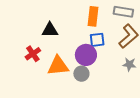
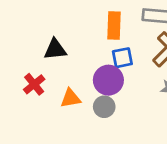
orange triangle: (58, 66) -> (71, 98), size x0.7

